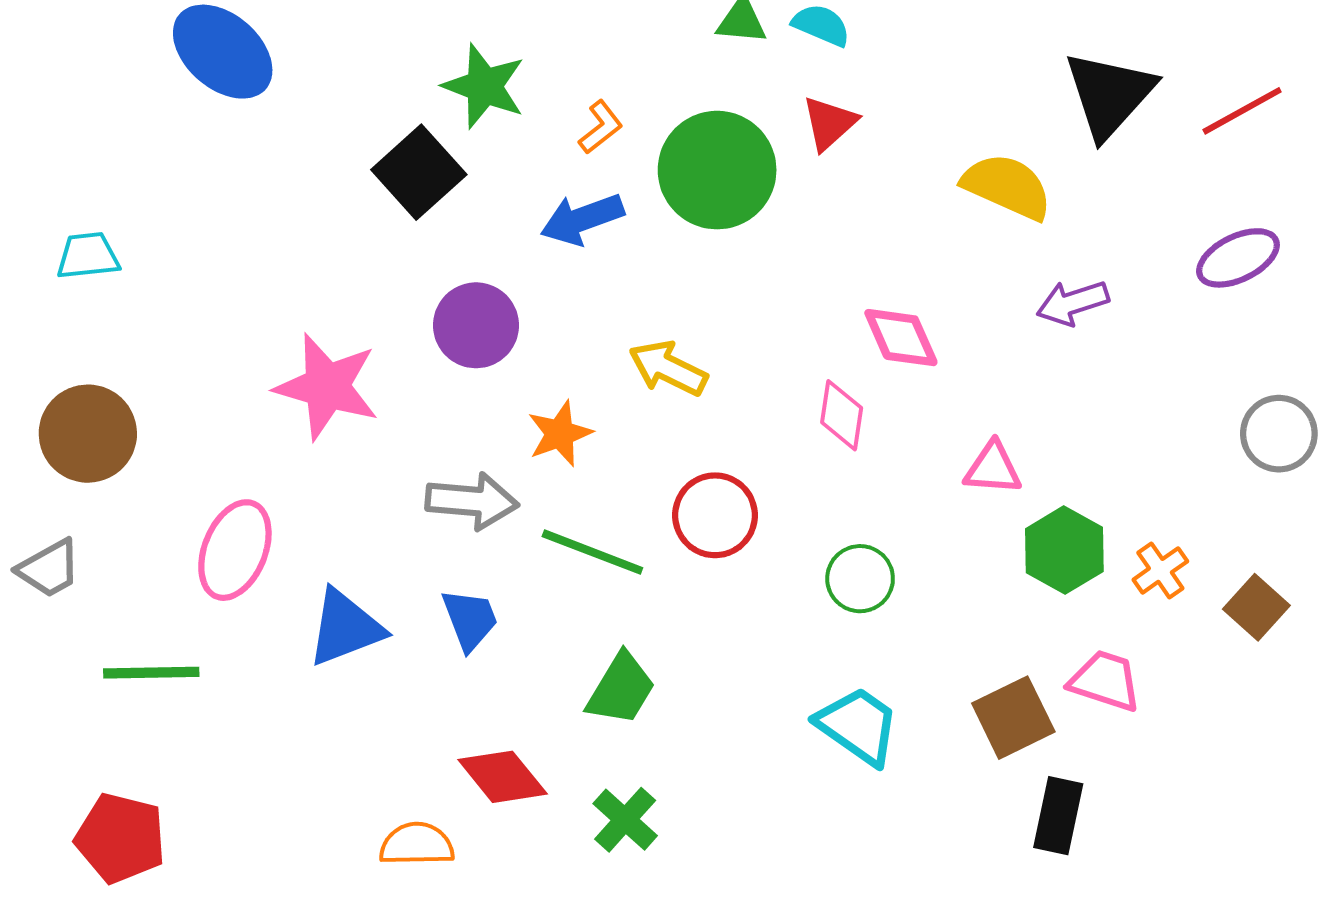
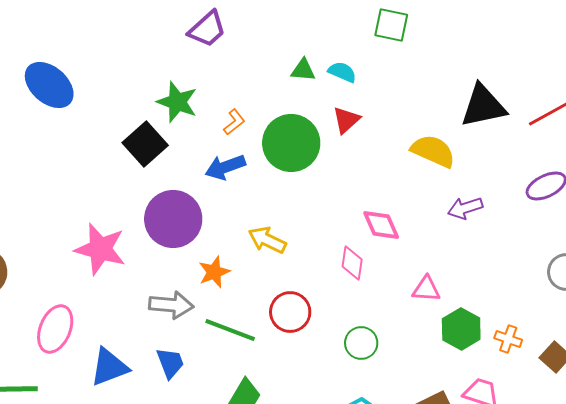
black triangle: (1109, 94) -> (483, 106), turned 36
purple circle: (476, 325) -> (173, 219), size x1.4
orange cross: (1160, 570) -> (508, 339), turned -36

